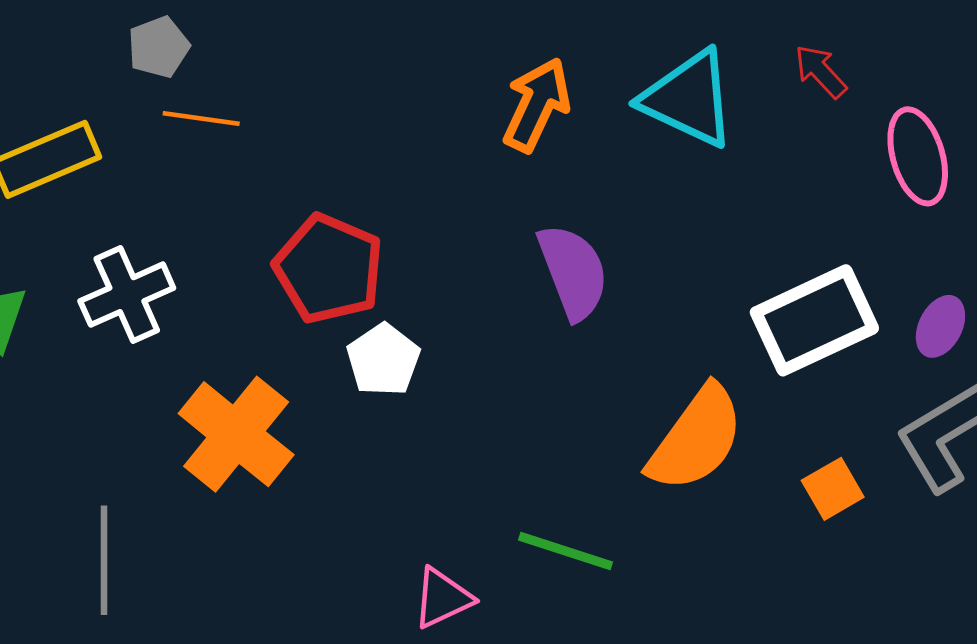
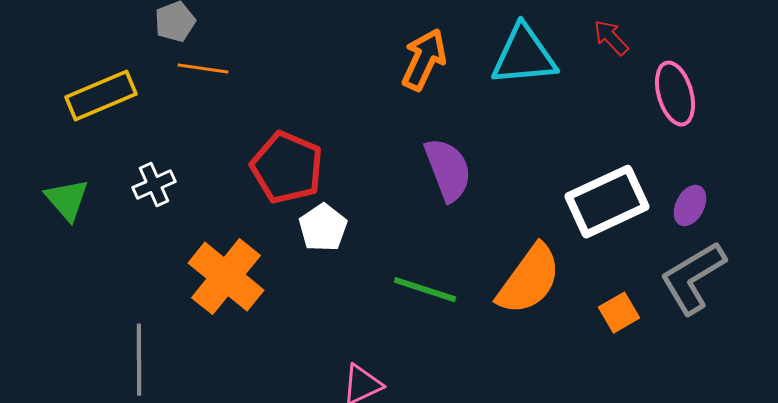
cyan triangle: (688, 99) -> (524, 56), turned -30
white cross: (127, 295) -> (154, 185), size x0.7
green line: (565, 551) -> (425, 290), moved

